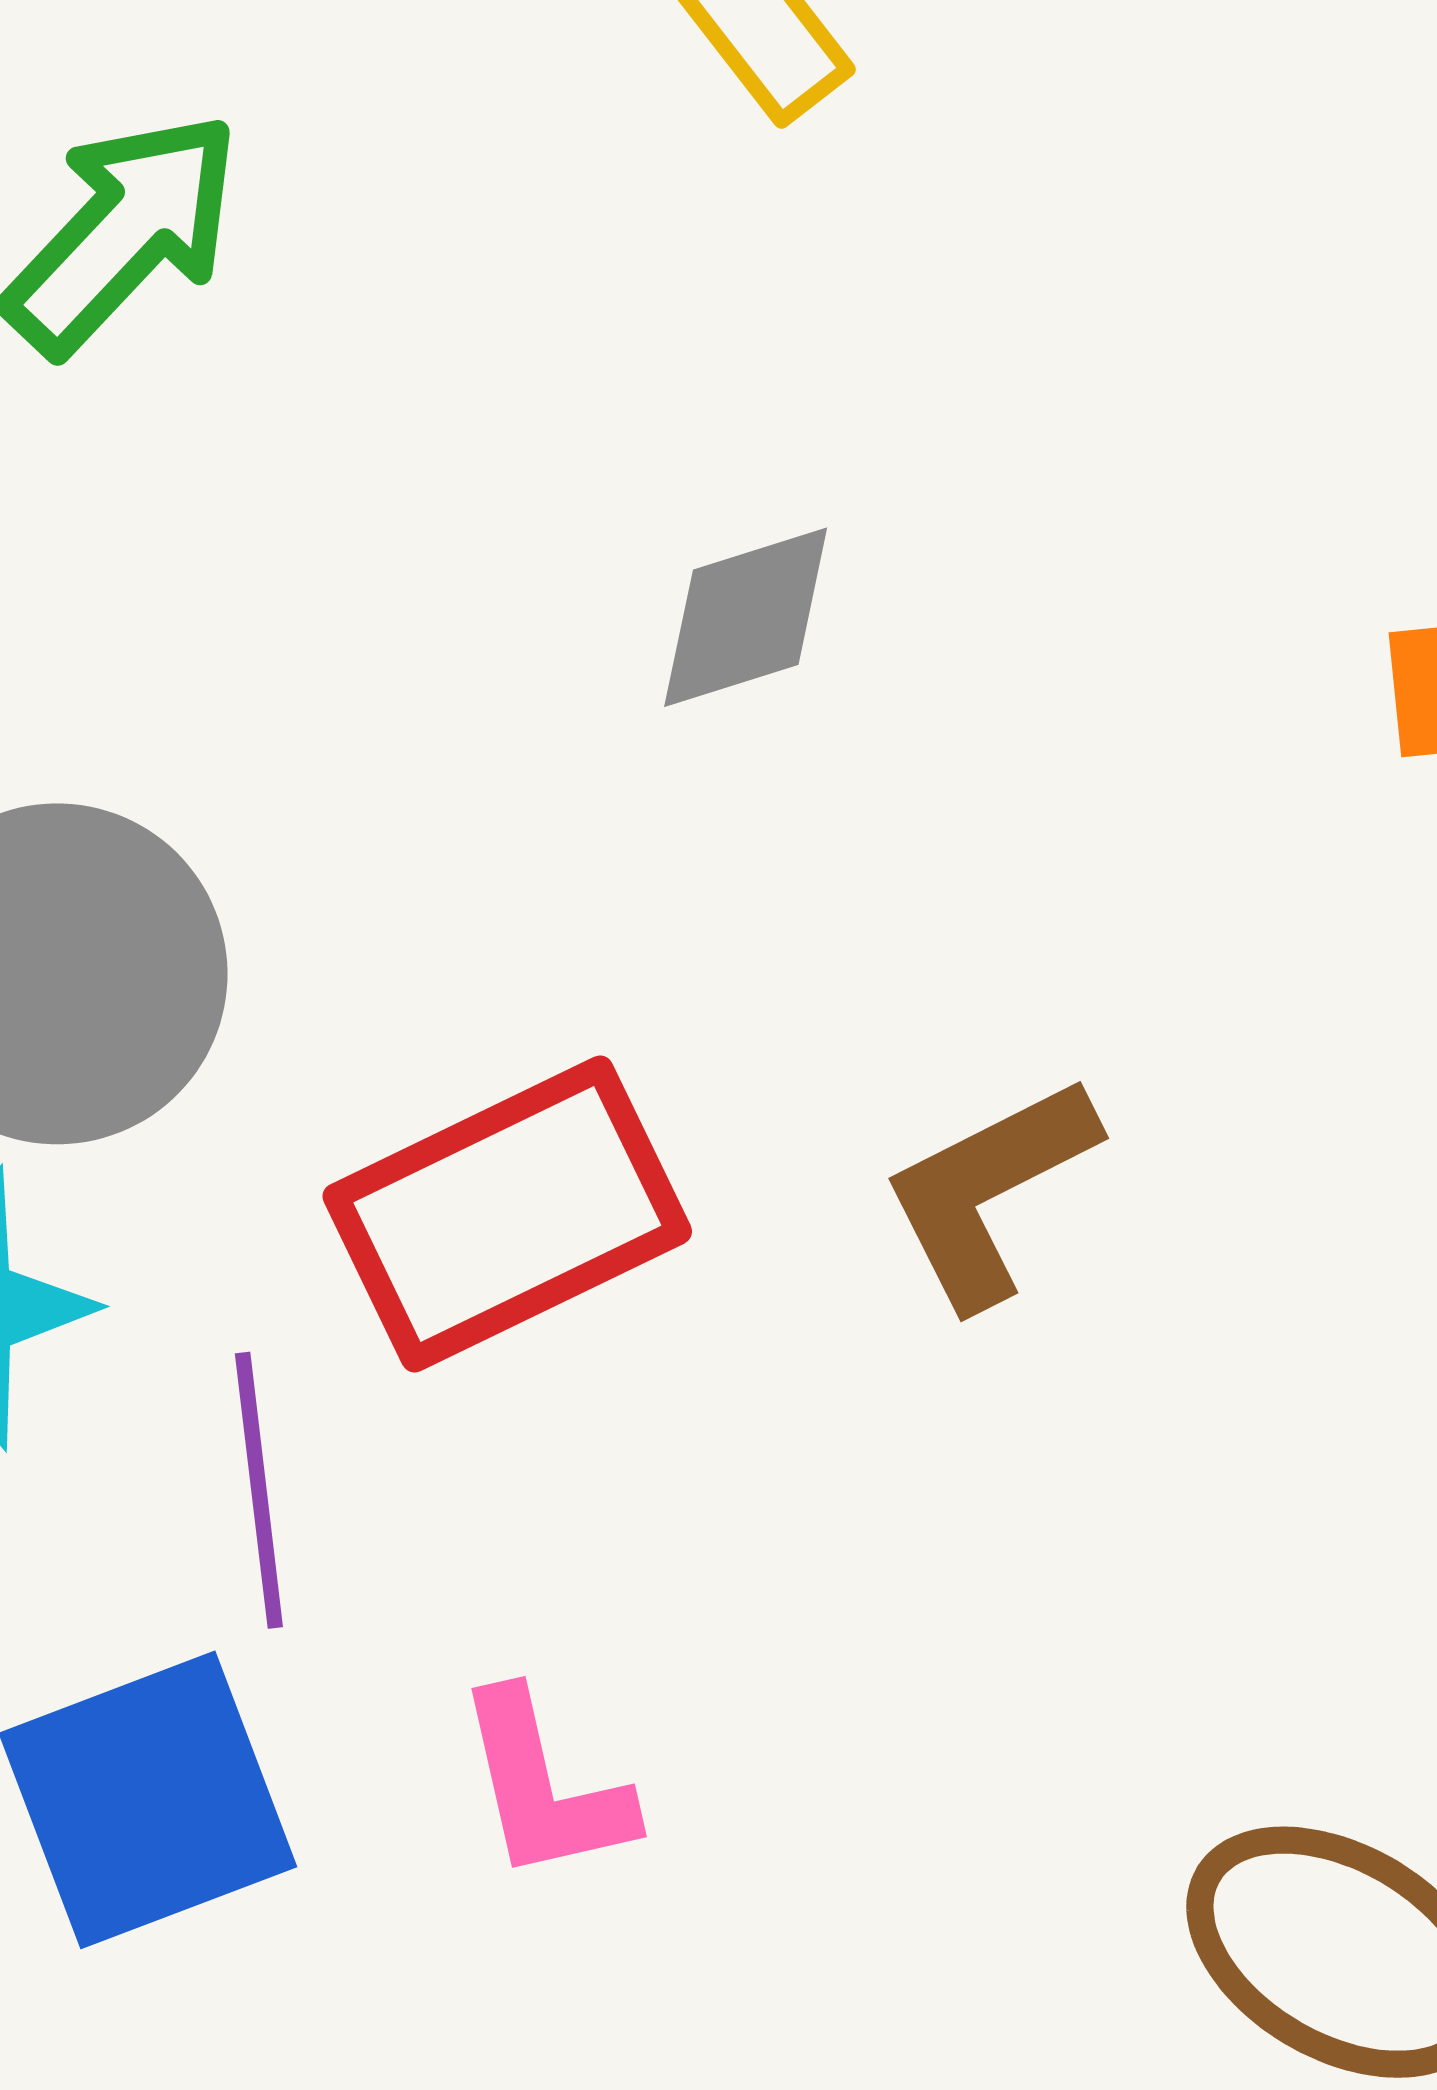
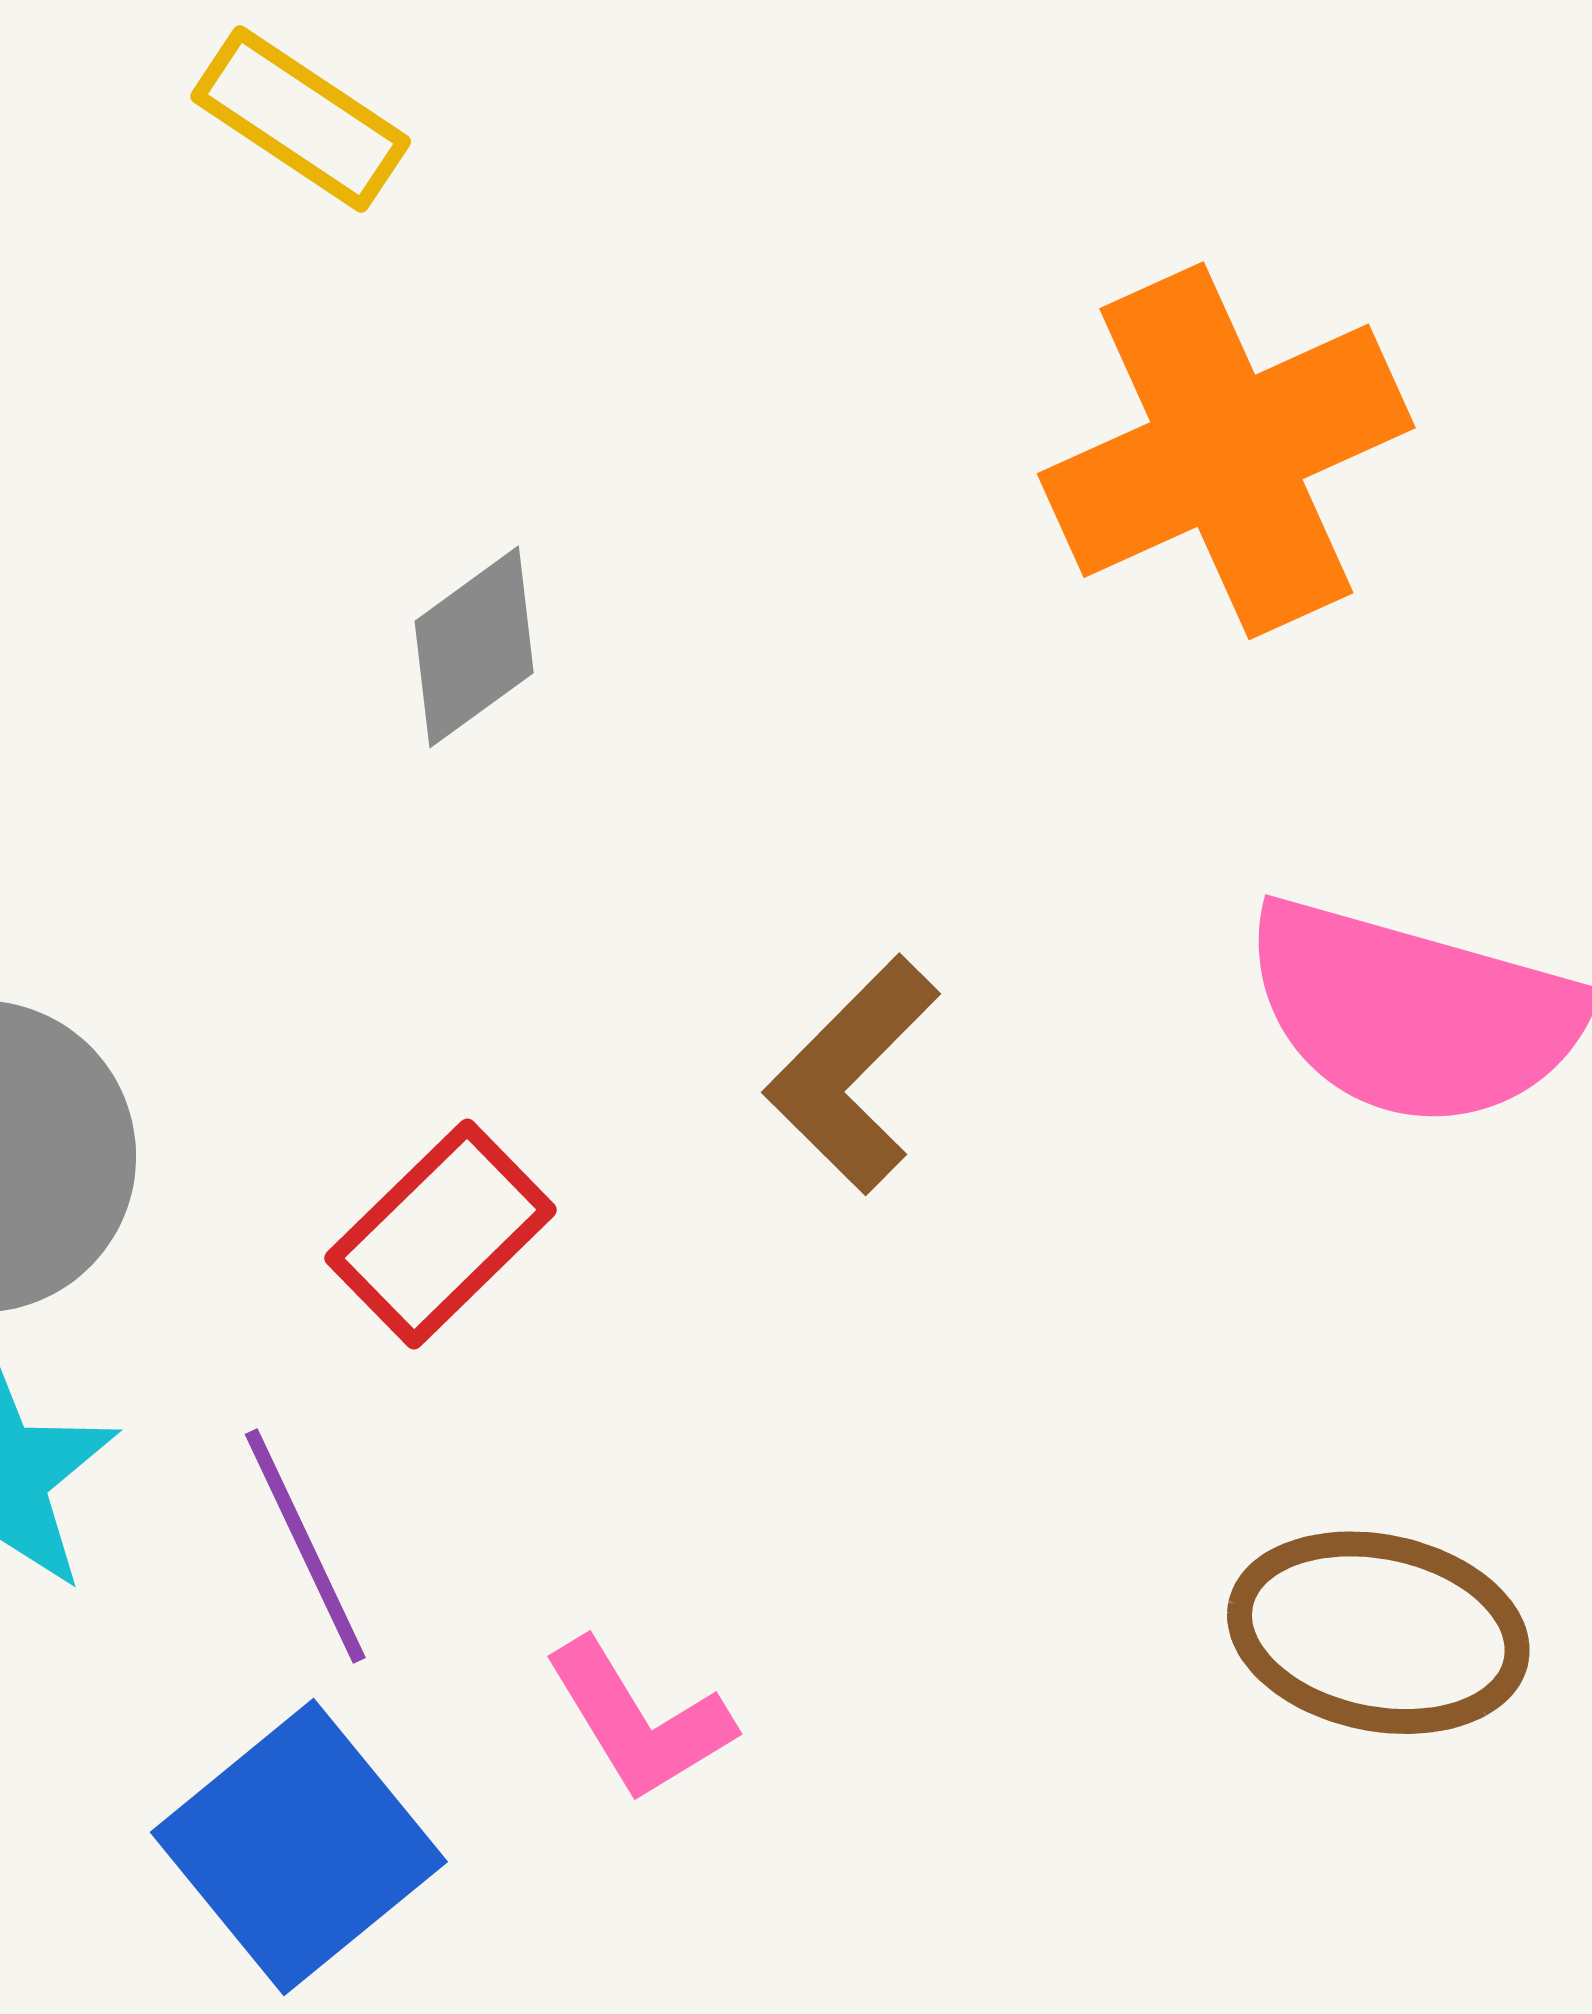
red rectangle: (507, 1214) -> (441, 1234), size x0.7

